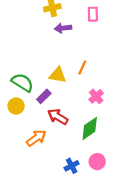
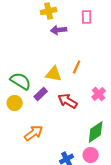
pink cross: (96, 96) -> (99, 94), moved
red arrow: (58, 117) -> (68, 101), moved
green diamond: (90, 128) -> (96, 132), moved

